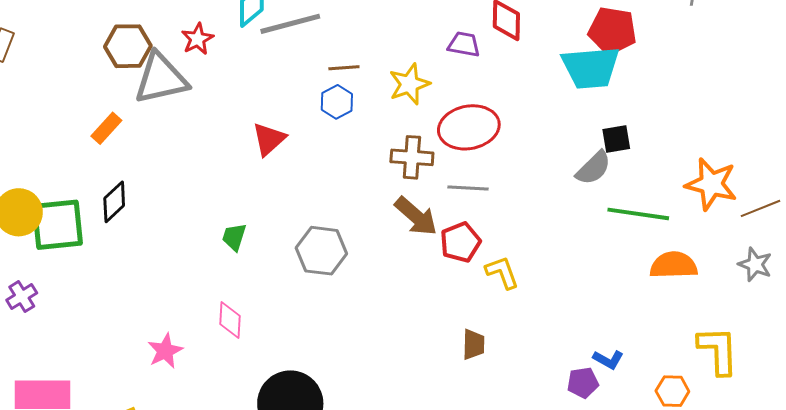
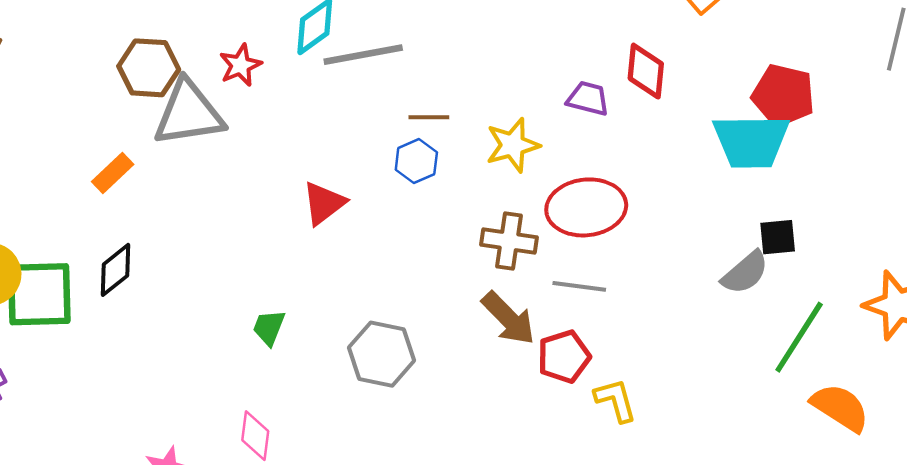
green line: (638, 214) -> (799, 337), turned -70
orange semicircle: (674, 265) -> (840, 407), turned 30

